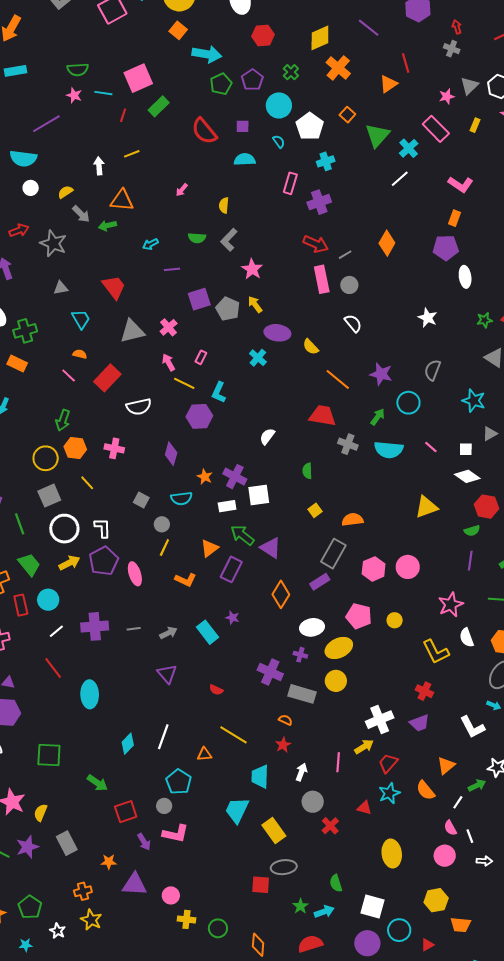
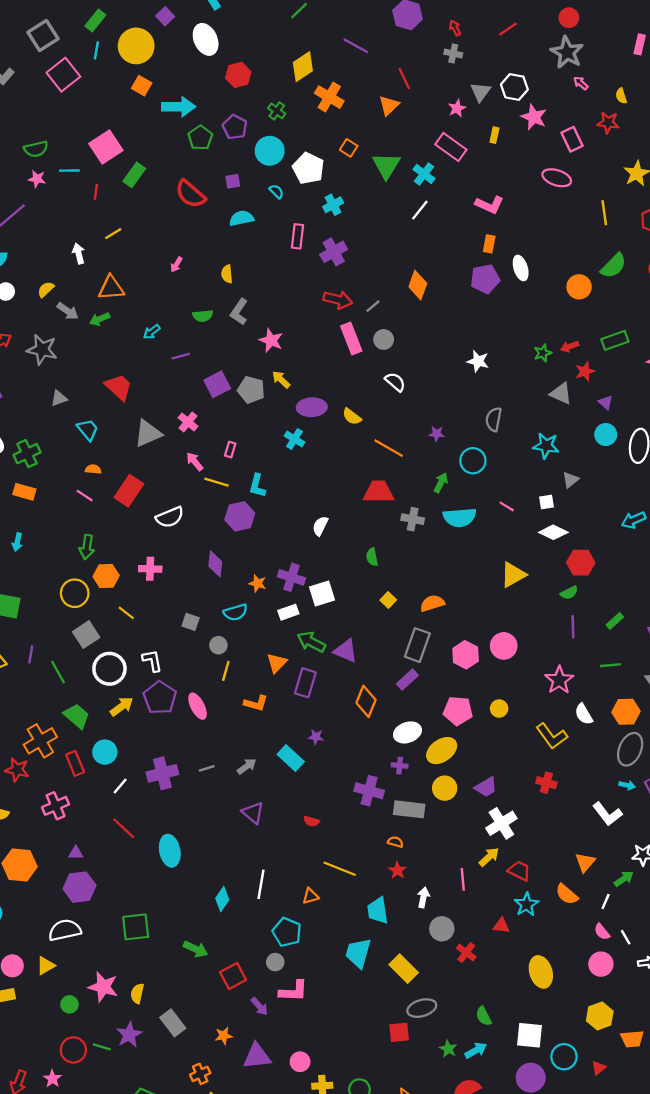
white ellipse: (465, 277) -> (521, 268), moved
purple star: (381, 374) -> (437, 434), size x0.6
purple trapezoid: (420, 723) -> (486, 787), moved
red trapezoid: (388, 763) -> (519, 871), turned 85

